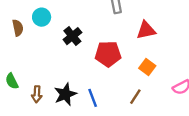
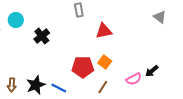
red pentagon: (108, 54) -> (83, 67), moved
brown line: (135, 97) -> (103, 87), moved
blue line: (93, 98) -> (59, 88), turned -42

